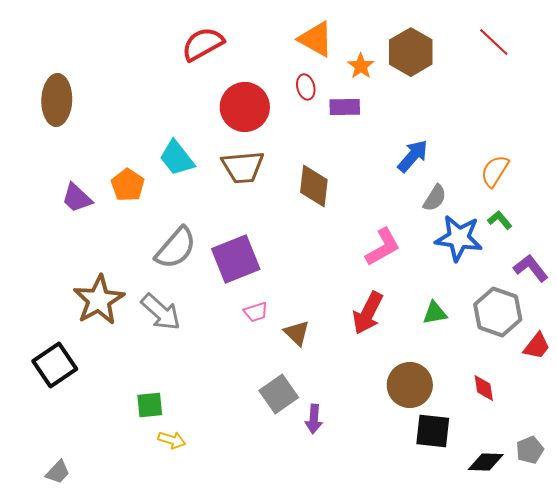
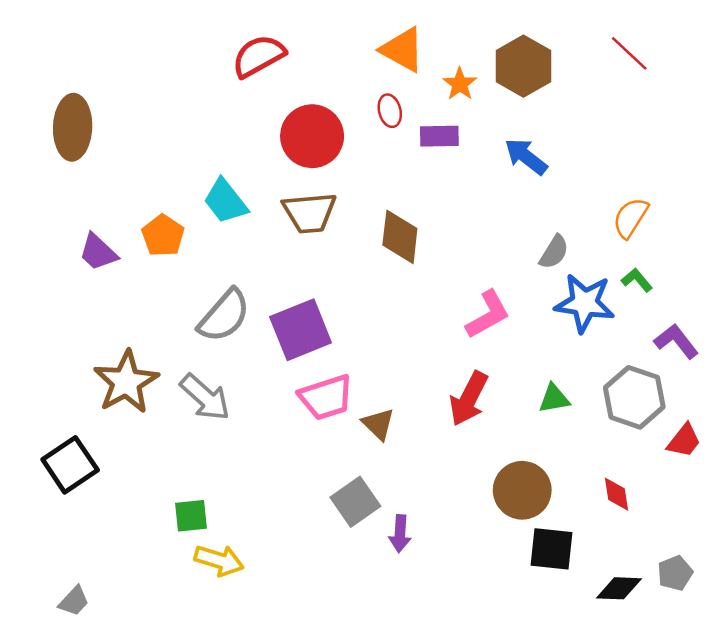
blue arrow: (413, 156) -> (526, 157), moved, turned -93
pink trapezoid: (256, 312) -> (326, 397), size x1.8
yellow arrow: (172, 440) -> (219, 560), size x1.4

